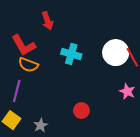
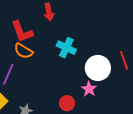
white circle: (116, 53) -> (98, 68), moved
pink star: (127, 91) -> (89, 89), moved

